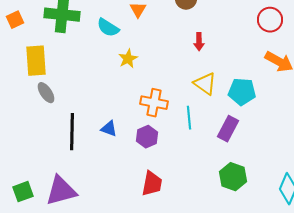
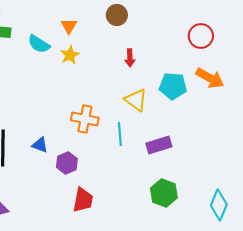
yellow star: (128, 59) -> (70, 55), moved
cyan pentagon: (242, 92) -> (173, 86), moved
purple rectangle: (228, 129) -> (159, 145), turned 45
purple hexagon: (147, 137) -> (67, 163), moved

